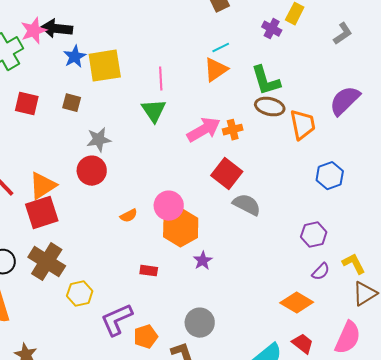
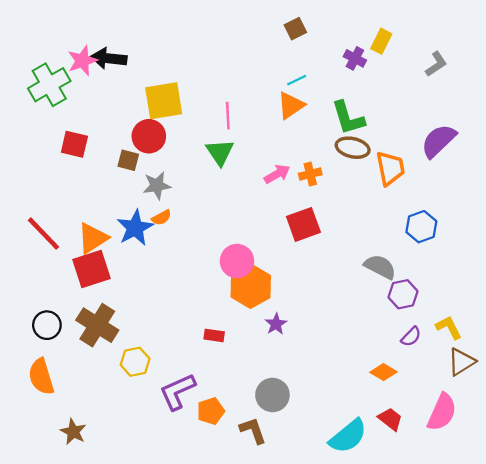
blue star: (75, 57) -> (135, 228), moved, size x1.4
brown square: (72, 103) -> (128, 160), moved
pink arrow: (204, 130) -> (277, 174), size x0.7
red circle: (92, 171) -> (149, 136), moved
red square: (227, 174) -> (303, 224), turned 32
gray semicircle: (247, 205) -> (380, 267), moved
orange semicircle: (129, 216) -> (161, 218), moved
orange diamond: (297, 303) -> (384, 372), size x0.7

